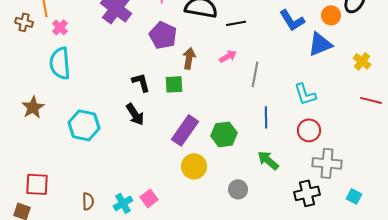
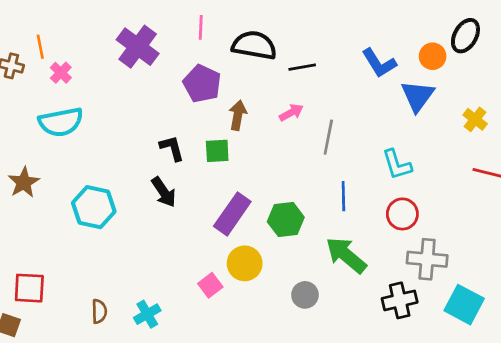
blue triangle: (320, 44) -> (417, 96), turned -32
cyan semicircle: (60, 63) -> (61, 122), turned -96
green arrow: (268, 160) -> (346, 255), size x1.4
cyan square: (354, 196) -> (464, 305), size x1.8
pink square: (149, 198) -> (210, 285), moved

